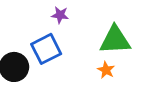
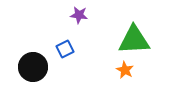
blue square: (46, 49) -> (65, 49), size x0.6

